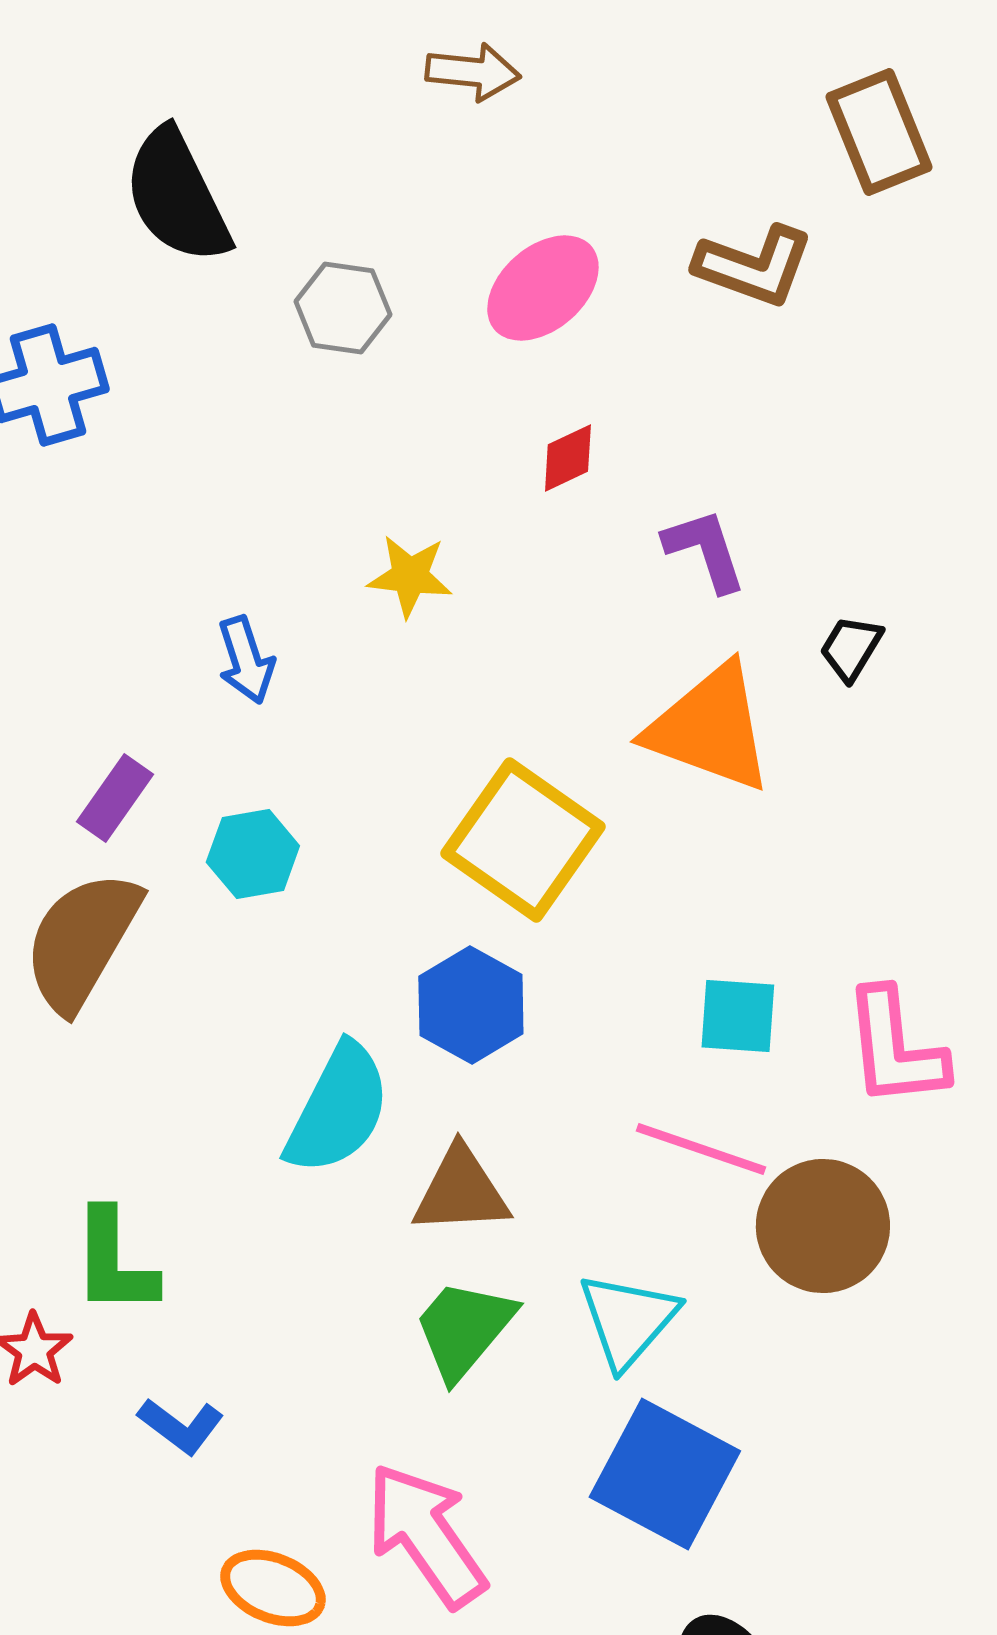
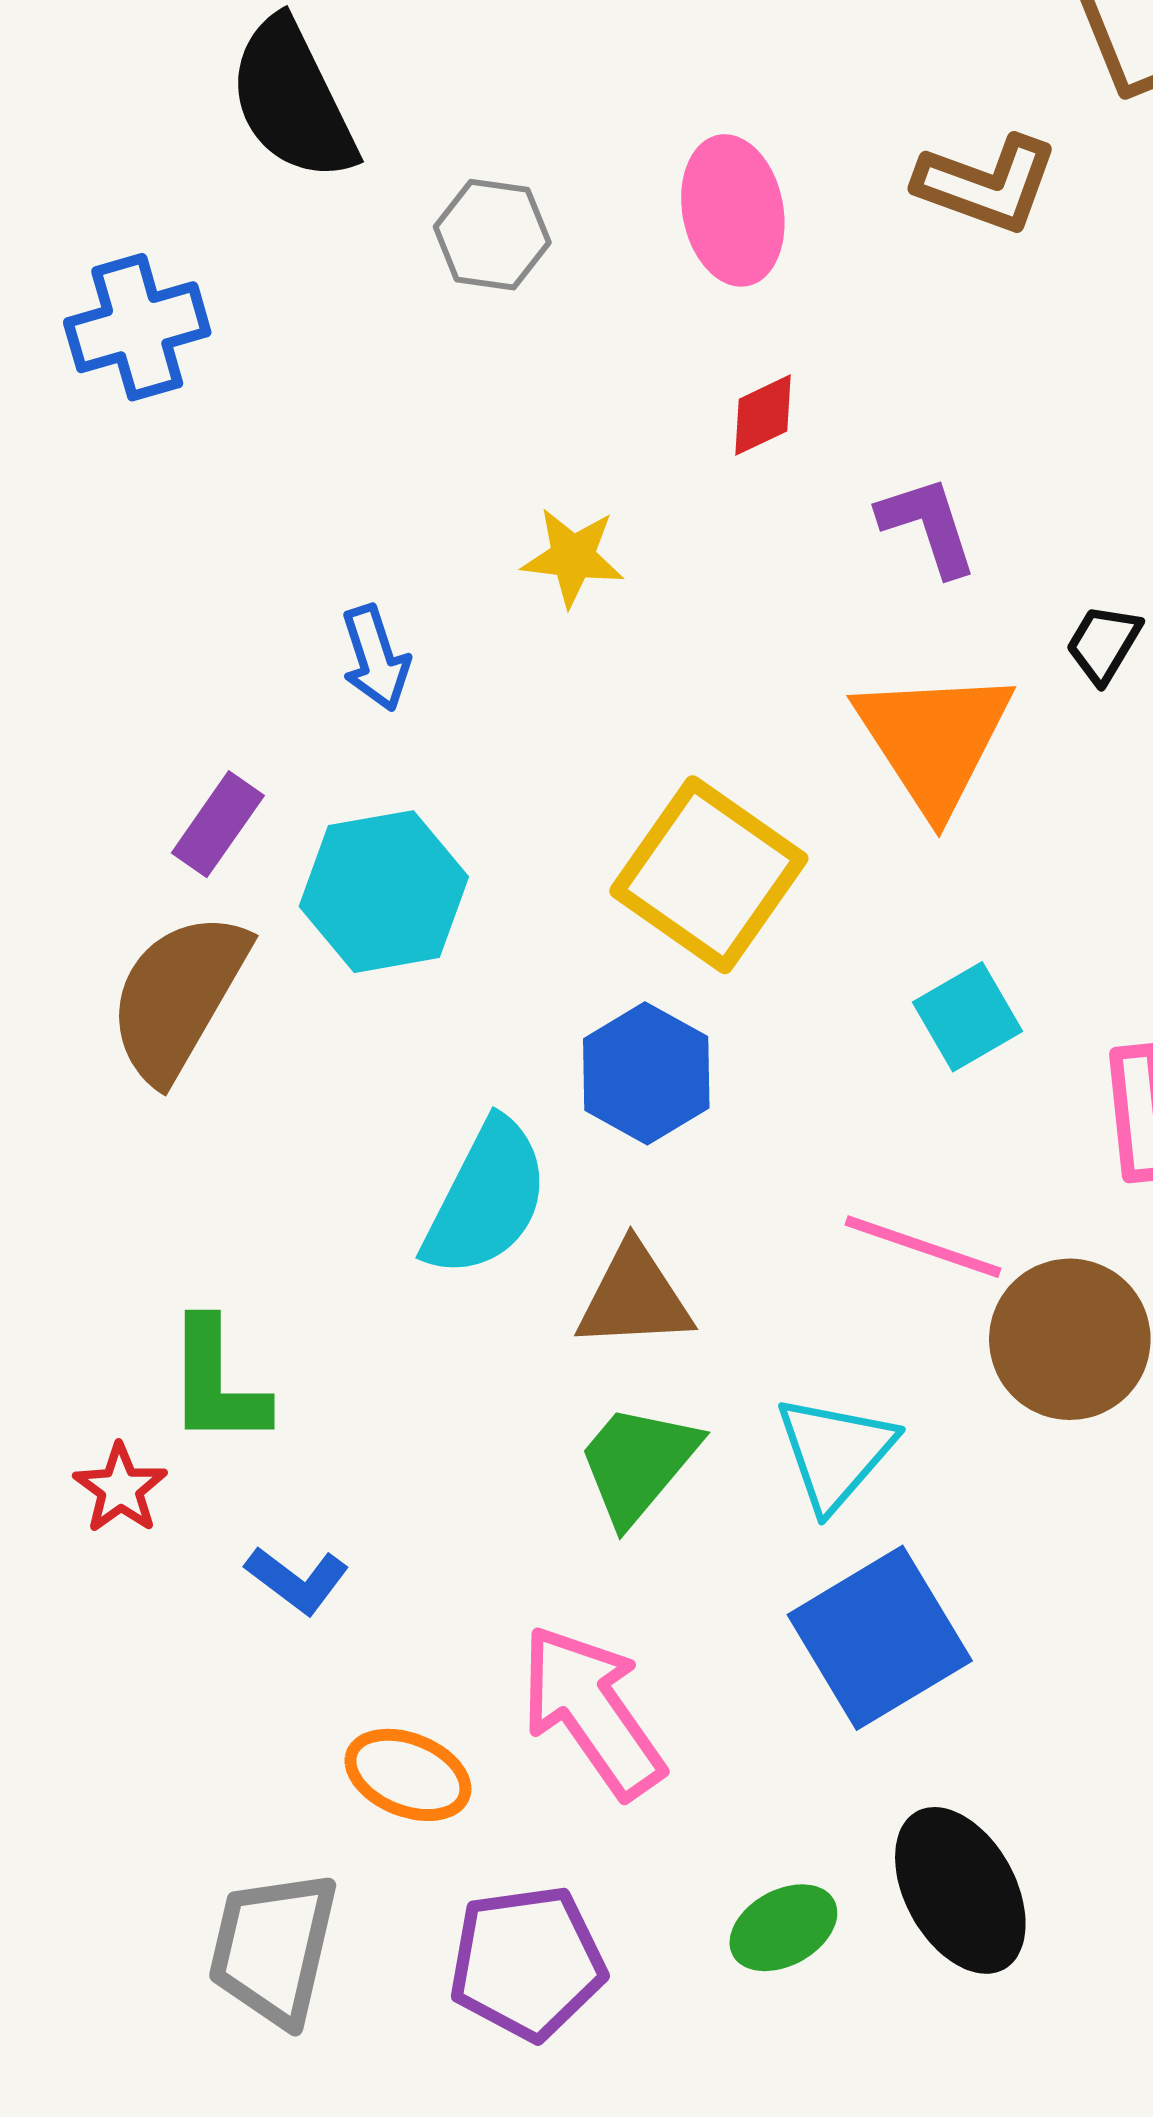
pink ellipse: (543, 288) -> (733, 210), turned -60
orange triangle: (710, 728) -> (934, 740), turned 37
cyan hexagon: (253, 854) -> (384, 892), size x1.5
cyan square: (738, 1016) -> (968, 1017), moved, turned -34
blue square: (665, 1474) -> (880, 1638), turned 31

